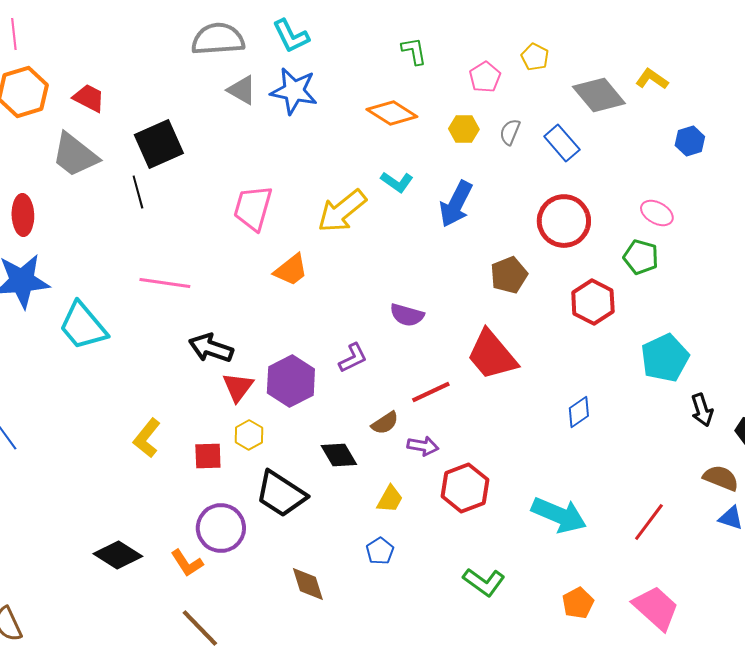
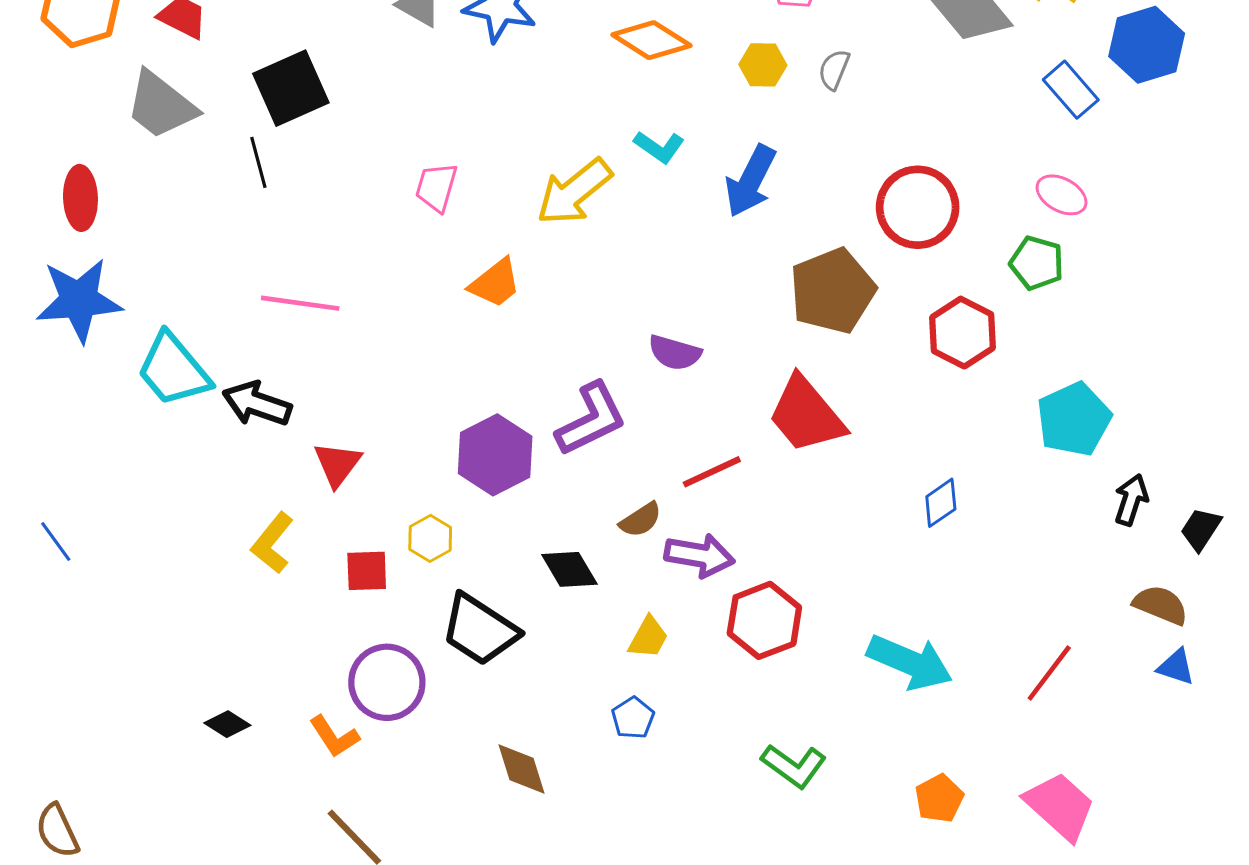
blue hexagon: (690, 141) -> (1147, 45), moved, size x1.6
blue rectangle: (562, 143) -> (1071, 90), moved
pink trapezoid: (253, 208) -> (436, 187), size x0.7
brown pentagon: (509, 275) -> (833, 291), size x1.5
black arrow: (211, 348) -> (257, 404), moved
purple L-shape: (353, 358) -> (591, 419), size x1.6
red triangle: (238, 387) -> (337, 464), moved
black arrow: (702, 410) -> (1131, 500), turned -144
purple arrow: (423, 446) -> (699, 555), size x1.4
black diamond: (118, 555) -> (227, 724), size x0.6

